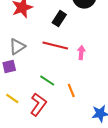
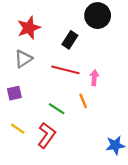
gray triangle: (17, 47) -> (23, 59), moved
orange line: (71, 91) -> (83, 101), moved

